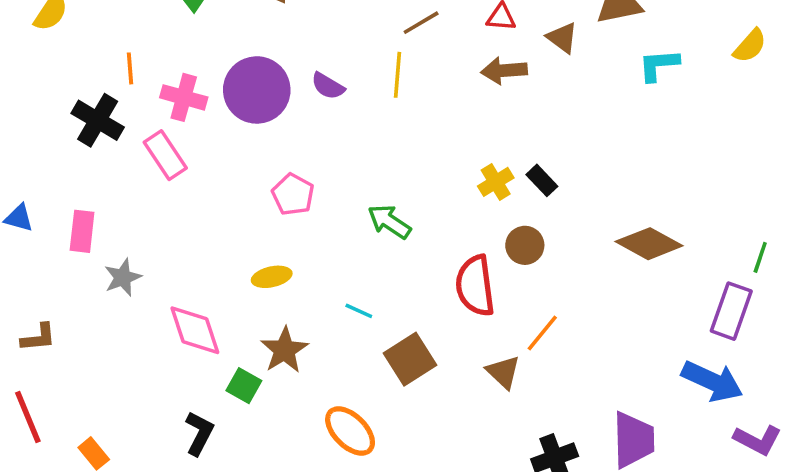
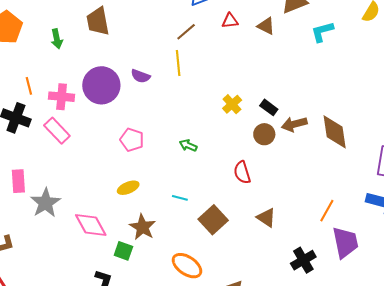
brown arrow: (504, 71) -> (294, 124), moved
yellow cross: (496, 182) -> (232, 104), moved
green arrow: (389, 222) -> (188, 145), size x0.7
brown diamond: (649, 244) -> (335, 132), turned 63
brown circle: (525, 245) -> (264, 134), moved
gray star: (123, 277) -> (45, 203), size x1.4
red semicircle: (475, 286) -> (242, 172), size x0.7
orange line: (542, 333) -> (327, 211), moved

